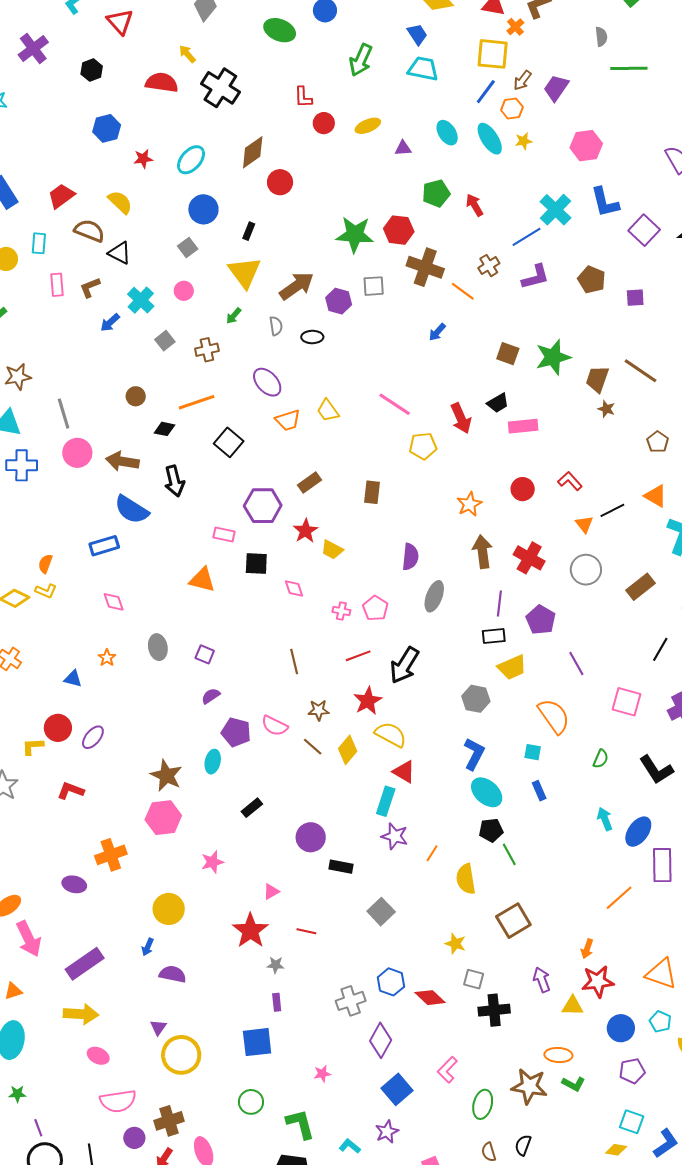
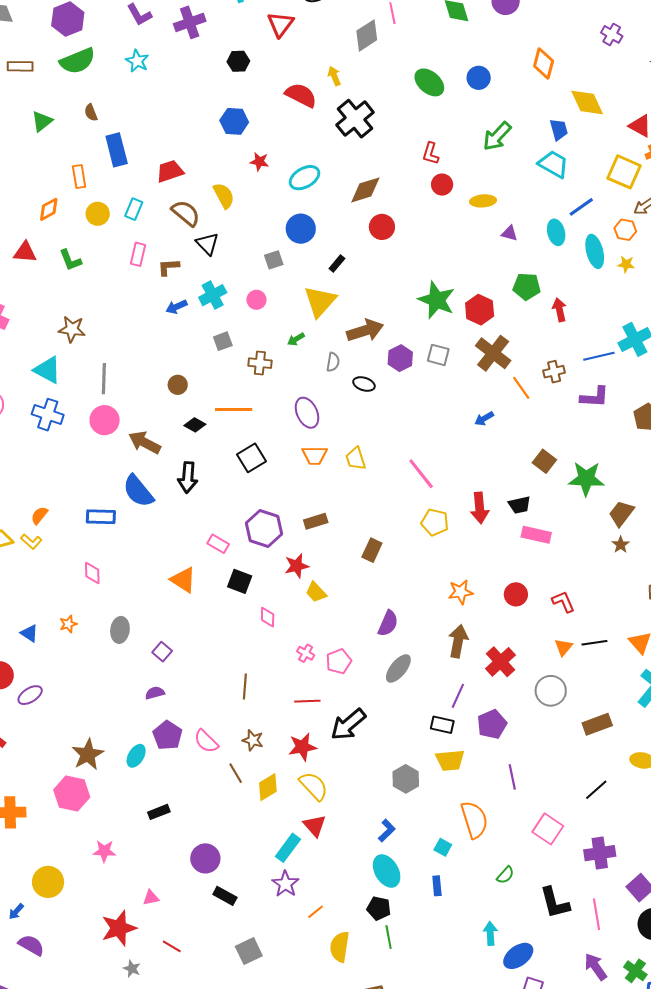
blue line: (486, 92) -> (581, 207), moved
blue L-shape: (474, 754) -> (387, 831), size x0.7

